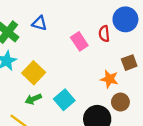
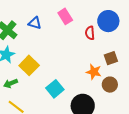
pink rectangle: (79, 41) -> (65, 16), moved
green arrow: (33, 99) -> (11, 83), moved
brown circle: (120, 102) -> (110, 85), moved

